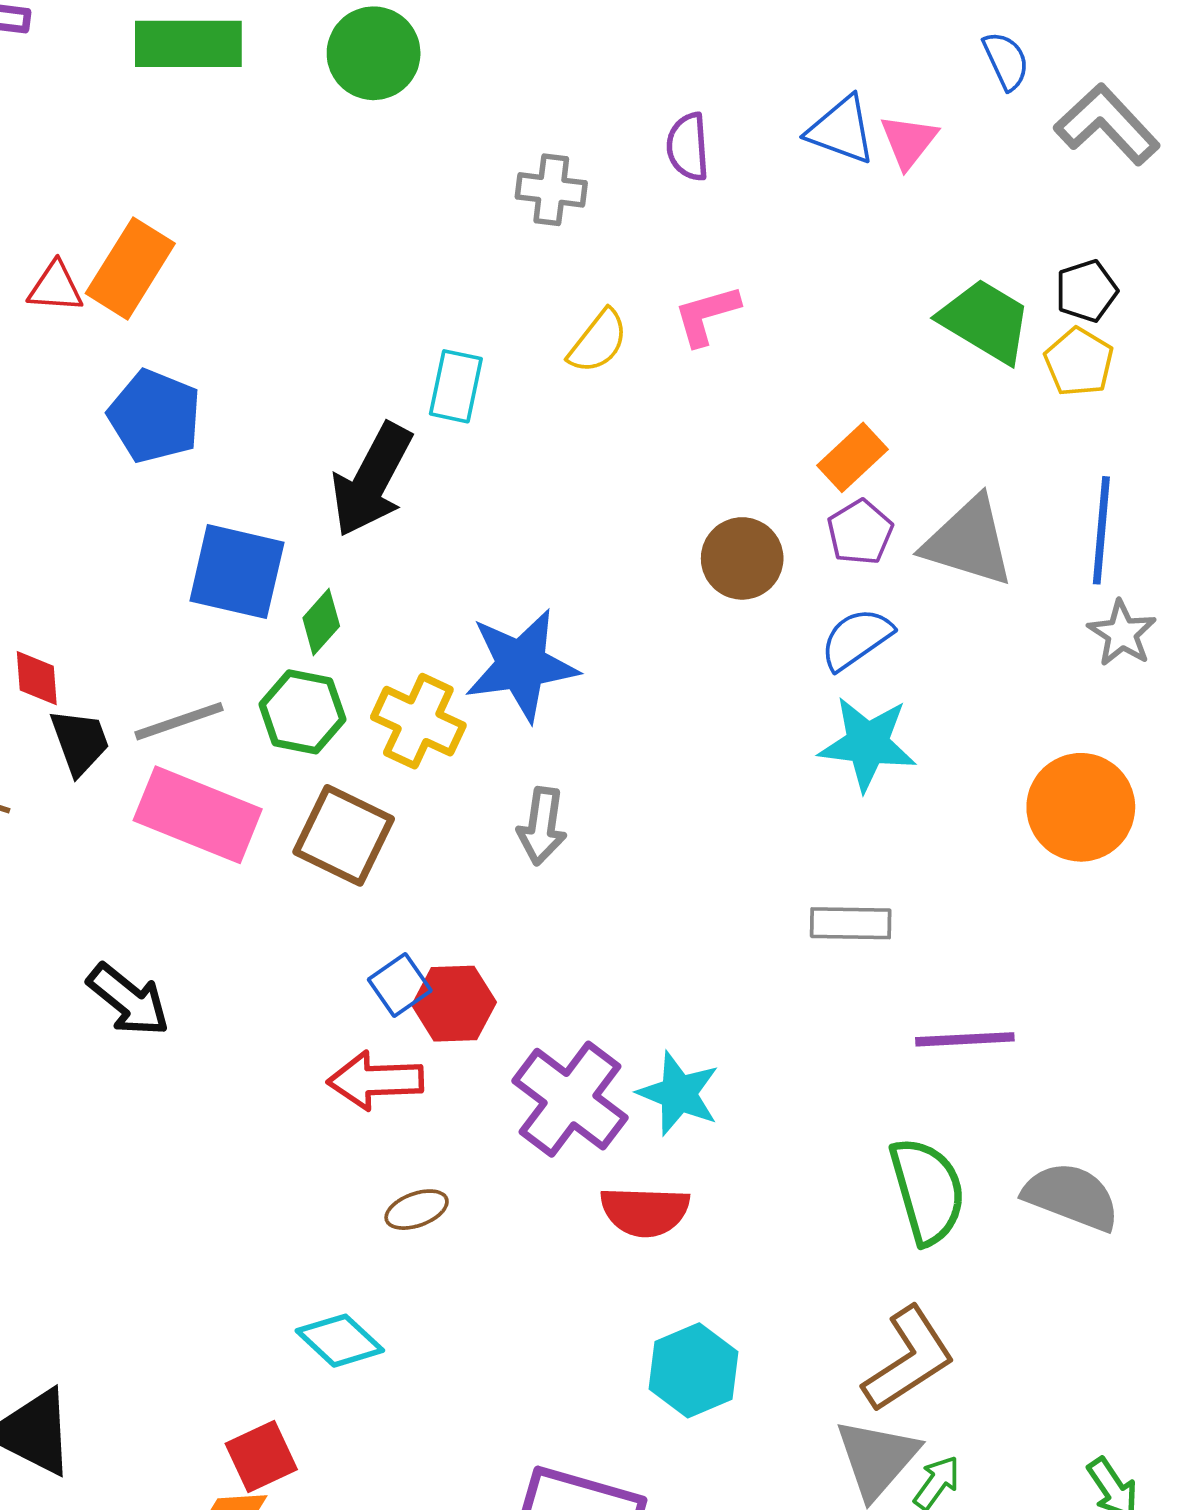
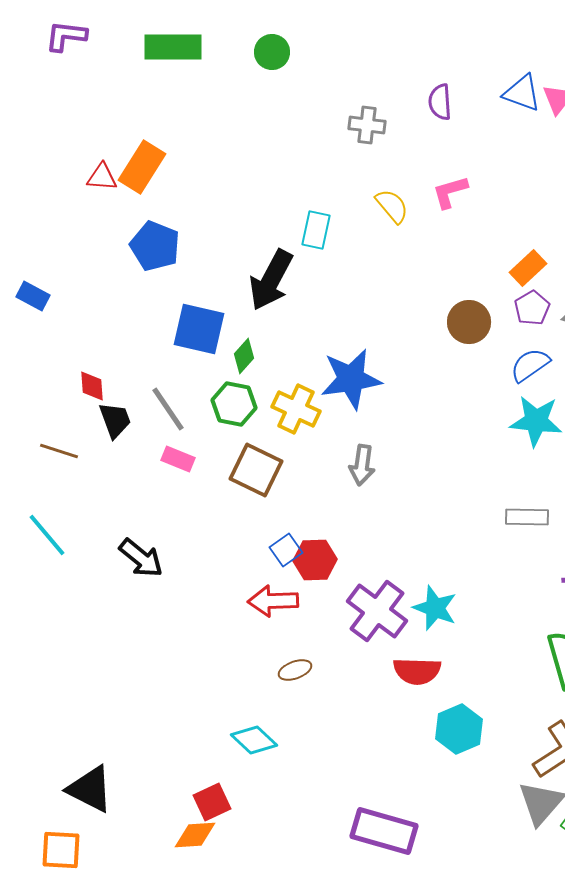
green circle: (374, 53) -> (272, 52), size x0.7
yellow semicircle: (598, 341) -> (392, 206), turned -78
gray line: (179, 721) -> (168, 409), turned 75
pink rectangle: (198, 815) -> (178, 459), size x0.5
cyan hexagon: (693, 1370) -> (459, 729), moved

